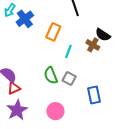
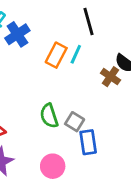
cyan line: (68, 51) -> (76, 54), moved
blue rectangle: (94, 95) -> (88, 142), moved

